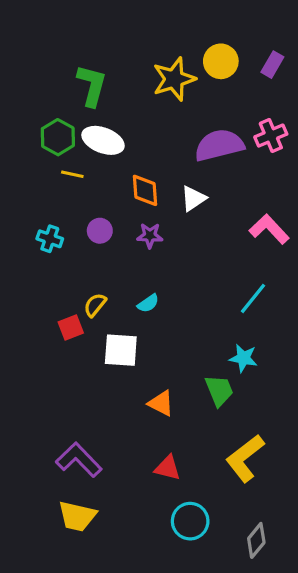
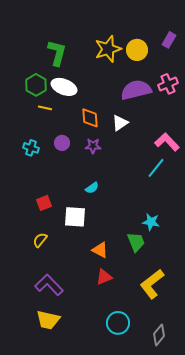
yellow circle: (221, 61) -> (137, 50), moved
cyan line: (253, 298) -> (156, 168), moved
yellow semicircle: (95, 305) -> (40, 240), moved
red triangle: (168, 468) -> (104, 277), moved, turned -36

